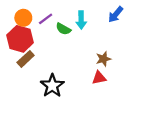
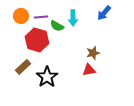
purple line: (46, 19) -> (41, 17), turned 32
red hexagon: (20, 39) -> (37, 40), moved
brown rectangle: (26, 59) -> (23, 67), moved

